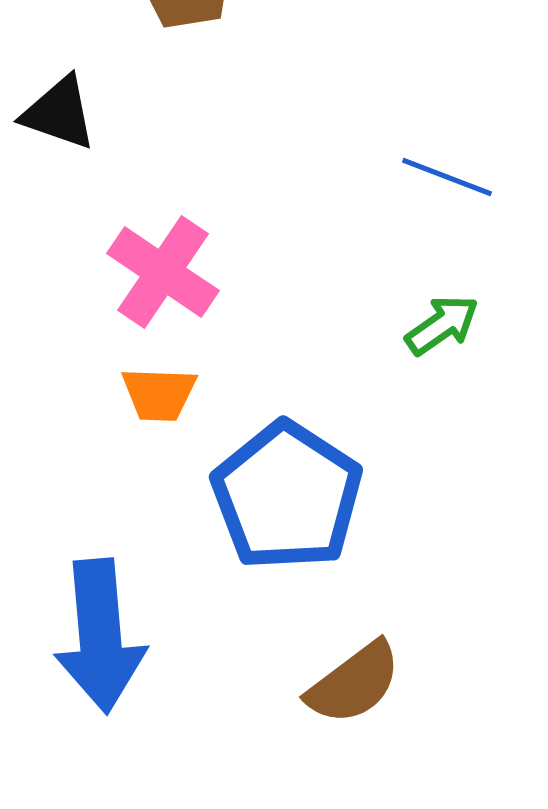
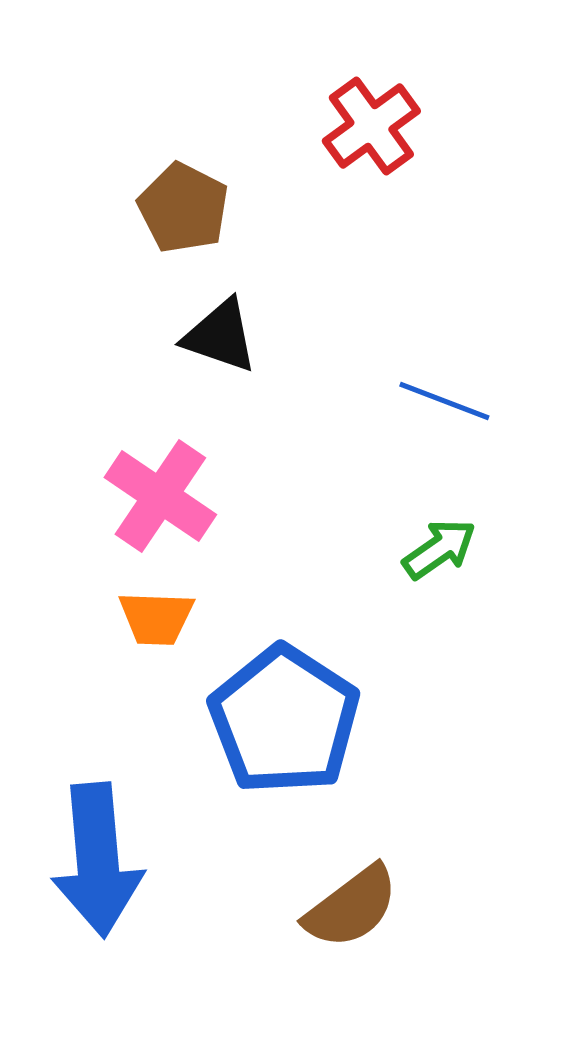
black triangle: (59, 113) -> (220, 336), moved

